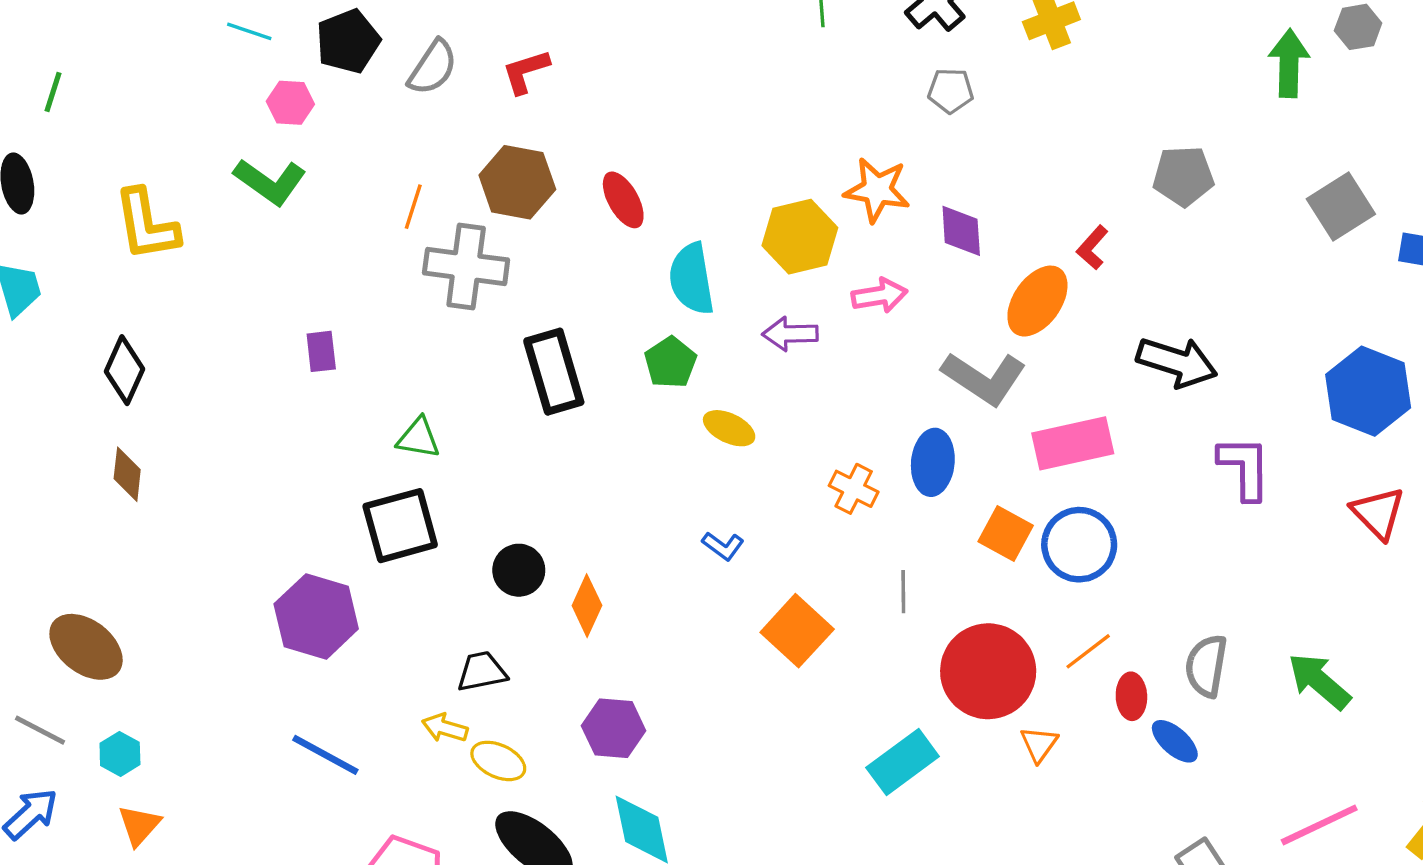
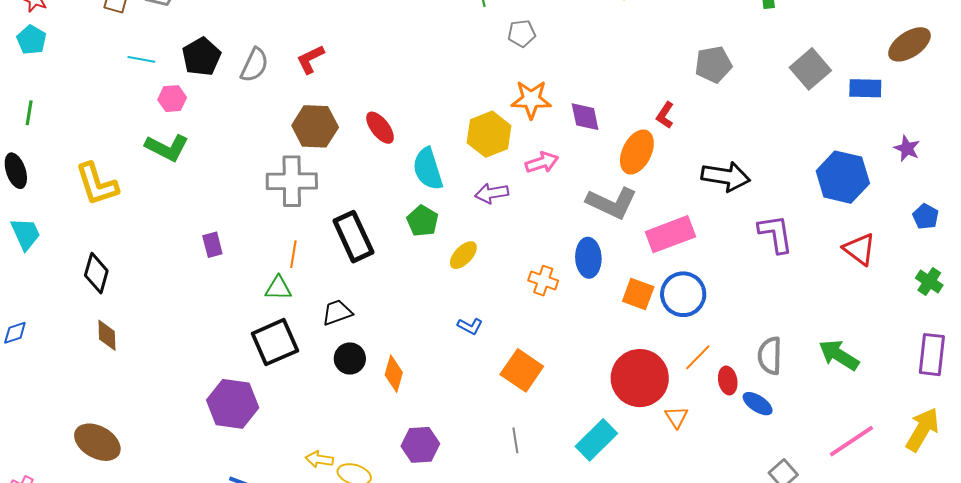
gray pentagon: (951, 91) -> (522, 33), moved
orange line: (413, 207) -> (293, 254), moved
yellow ellipse: (729, 428) -> (463, 255), turned -64
gray line: (903, 592) -> (515, 440), moved
black trapezoid: (482, 672) -> (337, 312), moved

